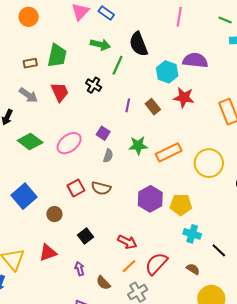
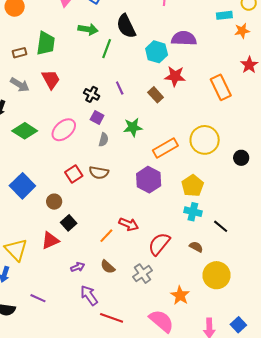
black cross: (94, 85) -> (92, 94), moved
purple line: (128, 105) -> (120, 88), turned -32
brown rectangle: (153, 107) -> (156, 95), moved
orange rectangle: (169, 152) -> (165, 148), moved
yellow pentagon: (181, 205) -> (193, 186), moved, turned -30
black square: (86, 236) -> (69, 223), moved
orange line: (129, 266) -> (106, 236), moved
purple arrow: (80, 269) -> (78, 267), moved, turned 88

